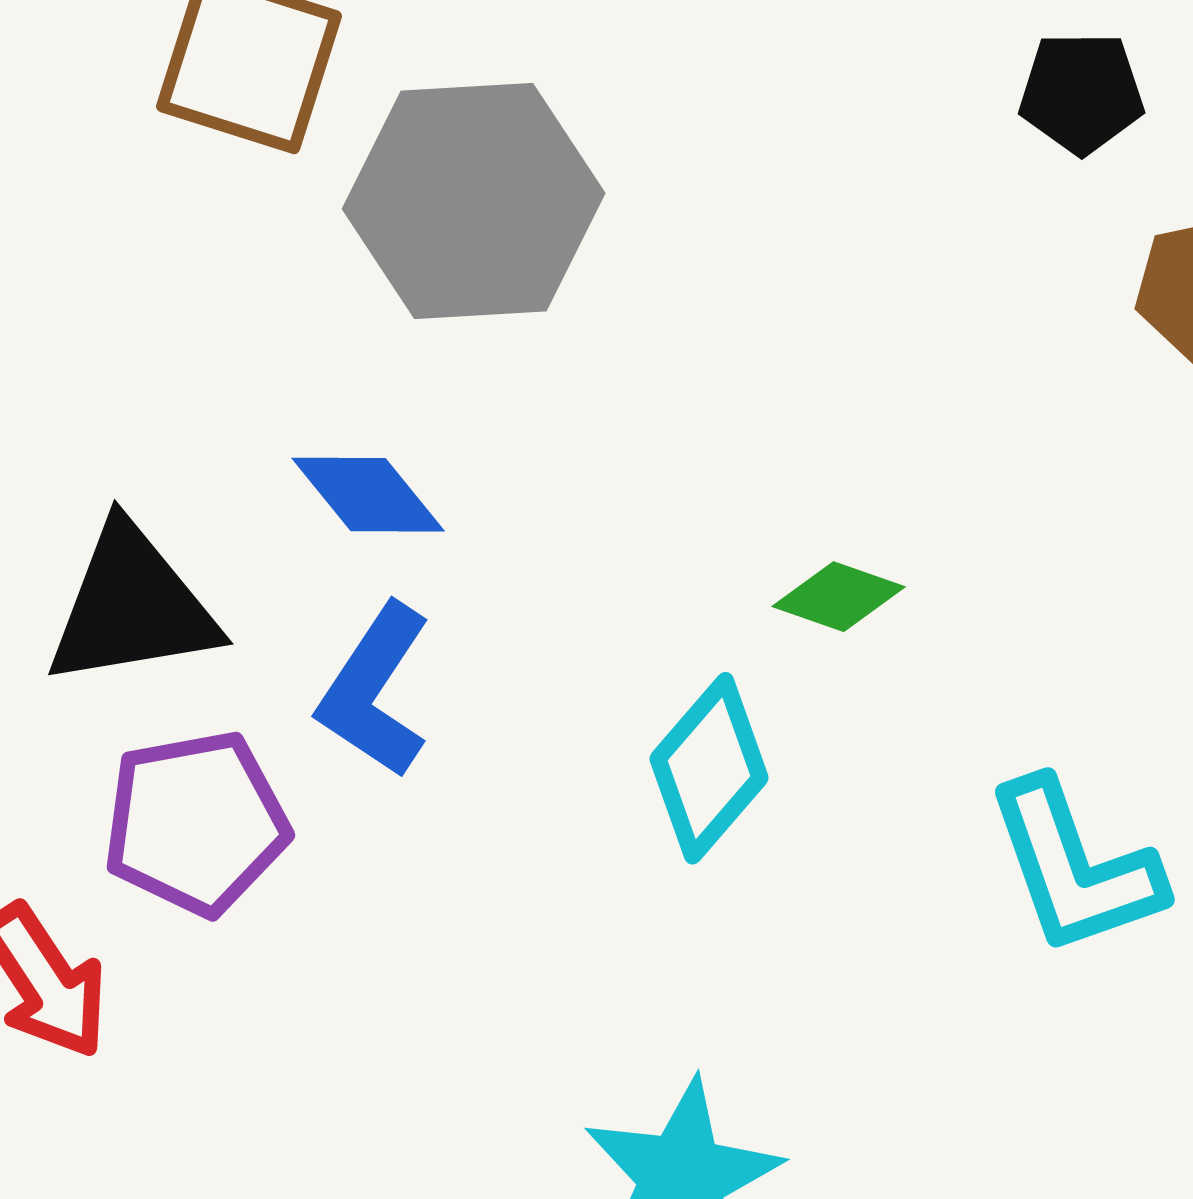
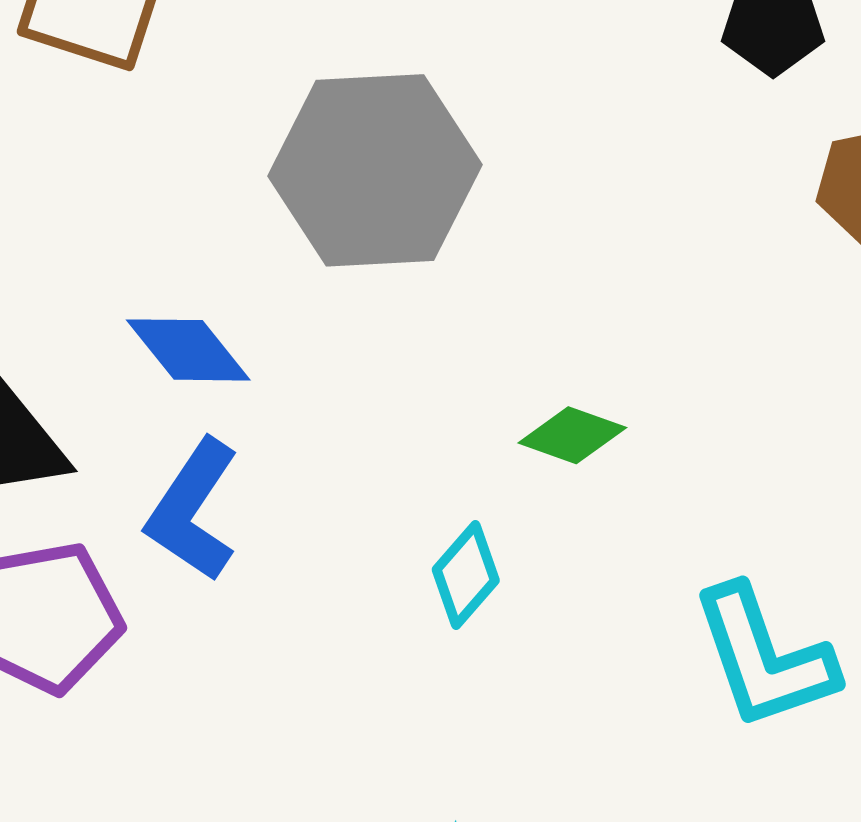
gray hexagon: (474, 201) -> (375, 170), moved
cyan diamond: (709, 768) -> (466, 575), size x0.7

